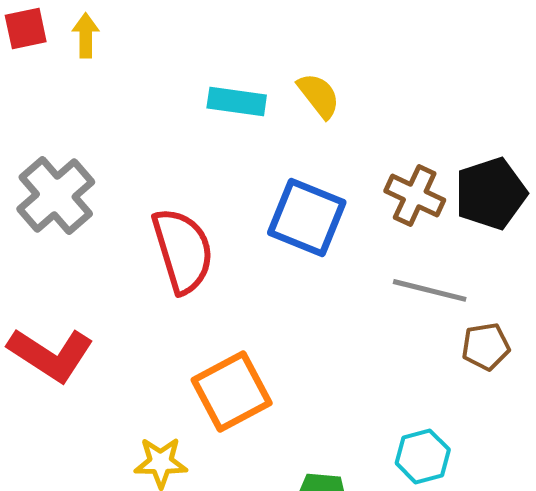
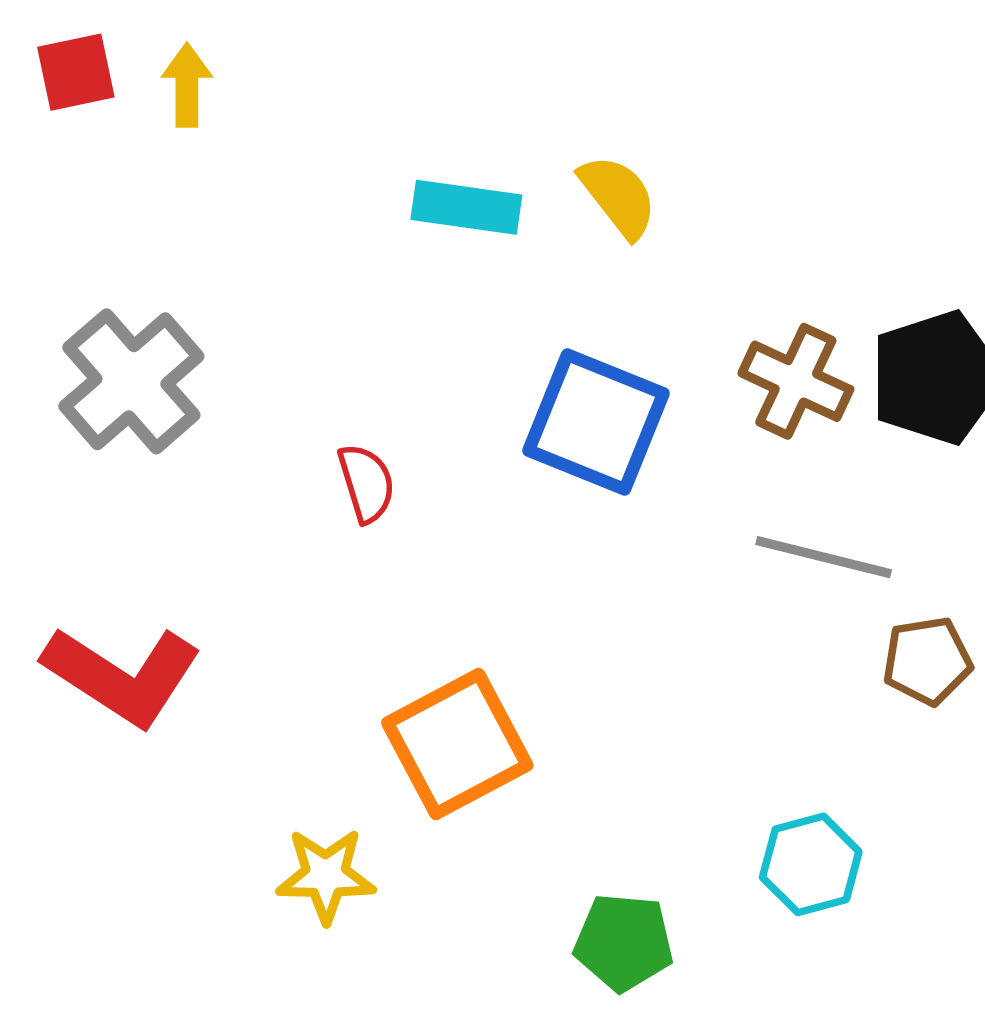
red semicircle: (183, 250) -> (366, 483), size x0.5

